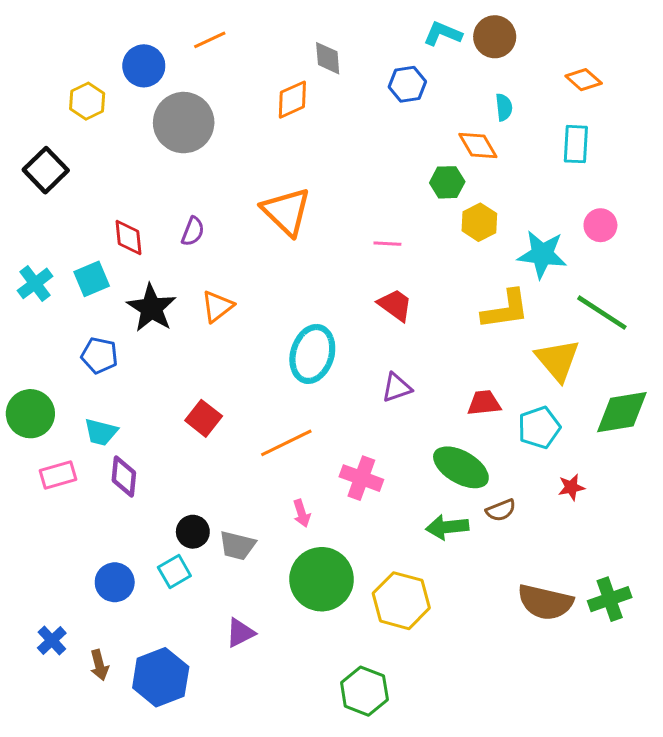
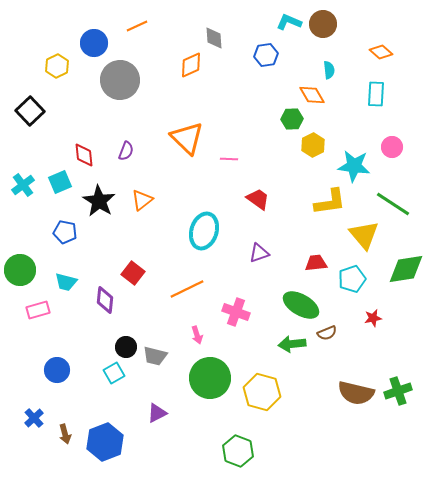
pink line: (387, 244) -> (229, 159), moved
purple diamond: (124, 477) -> (105, 300), moved
blue circle: (115, 582) -> (57, 370), moved

